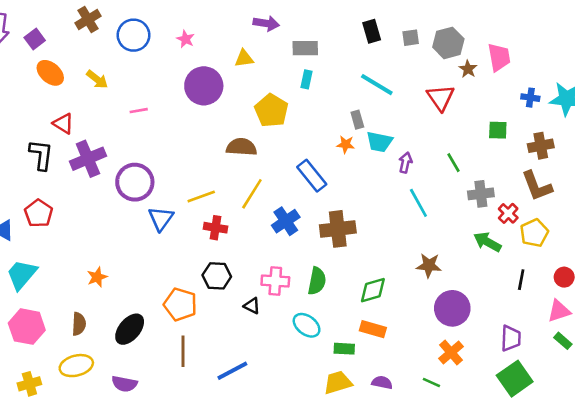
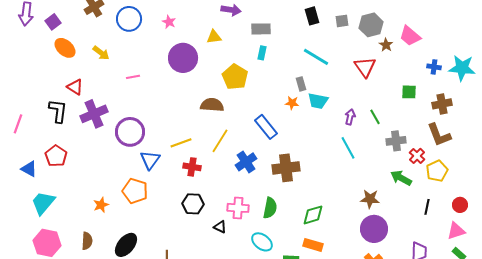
pink trapezoid: (499, 57) -> (410, 36), turned 140
purple arrow: (405, 163) -> (350, 117), moved
brown star: (429, 265) -> (370, 199), moved
orange pentagon: (180, 304) -> (135, 191), moved

